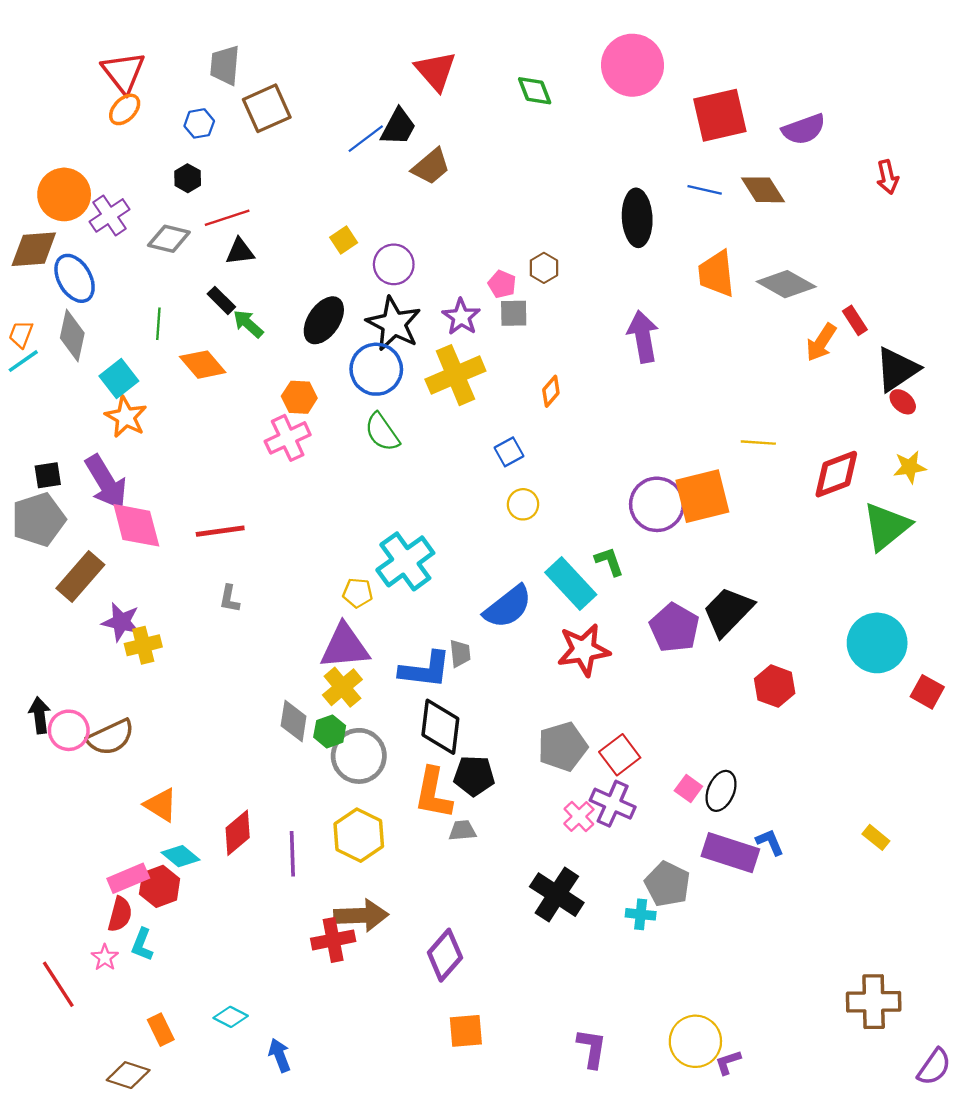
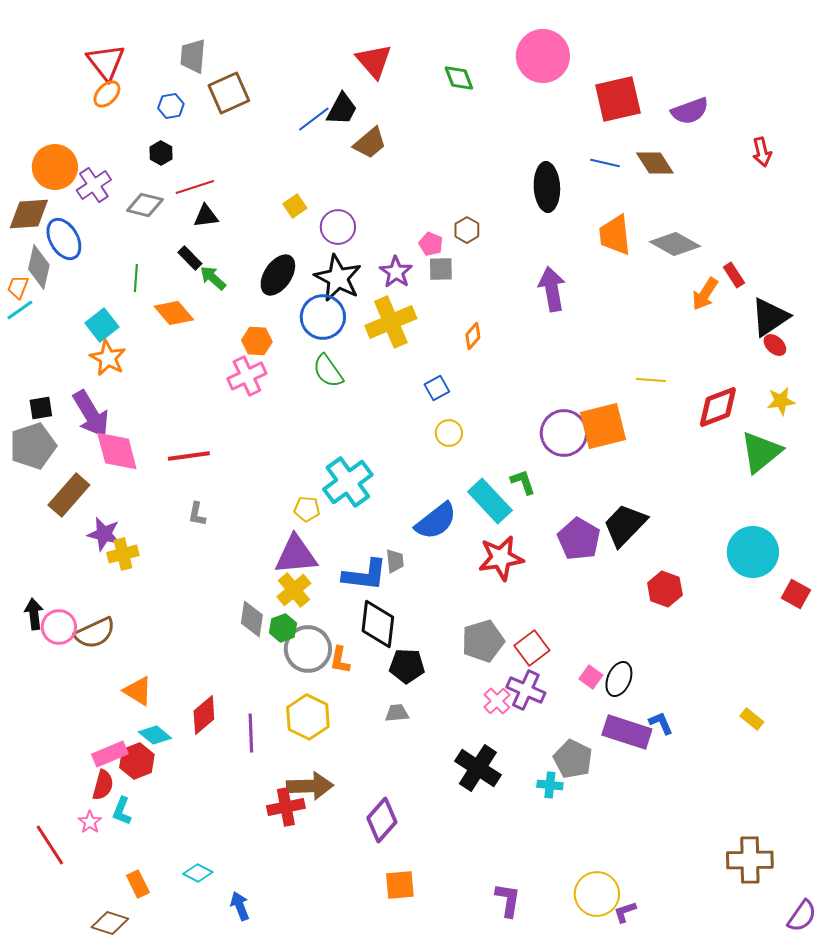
gray diamond: (72, 335) -> (39, 267), moved
orange L-shape: (433, 793) -> (340, 660), moved, size x0.6

